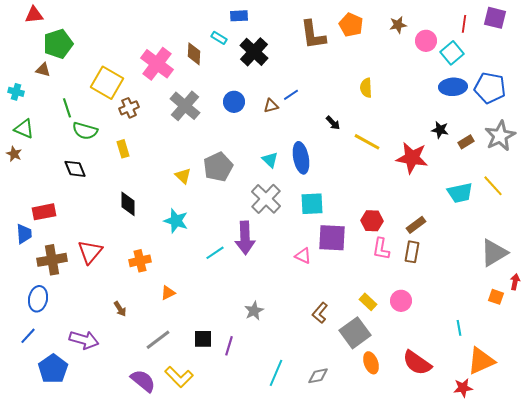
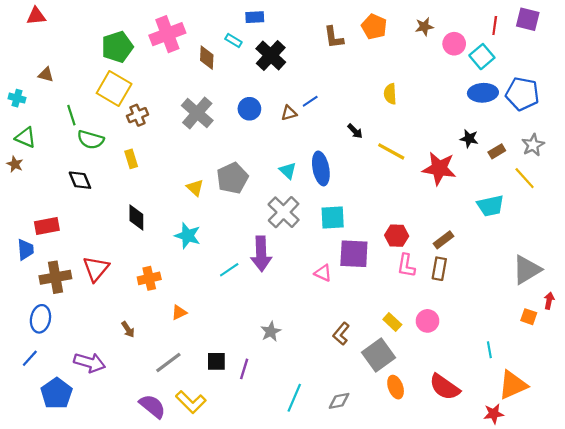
brown L-shape: (313, 35) -> (334, 37), size x0.7
green pentagon: (58, 44) -> (117, 47), moved
pink cross: (157, 64) -> (167, 34), moved, turned 32
gray star: (500, 136) -> (533, 145), size x0.7
yellow line: (493, 186) -> (525, 178), moved

